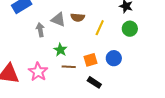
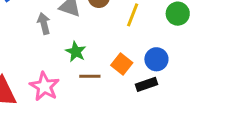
orange square: (90, 60) -> (122, 64), turned -32
black rectangle: (94, 82) -> (147, 84), moved, turned -48

